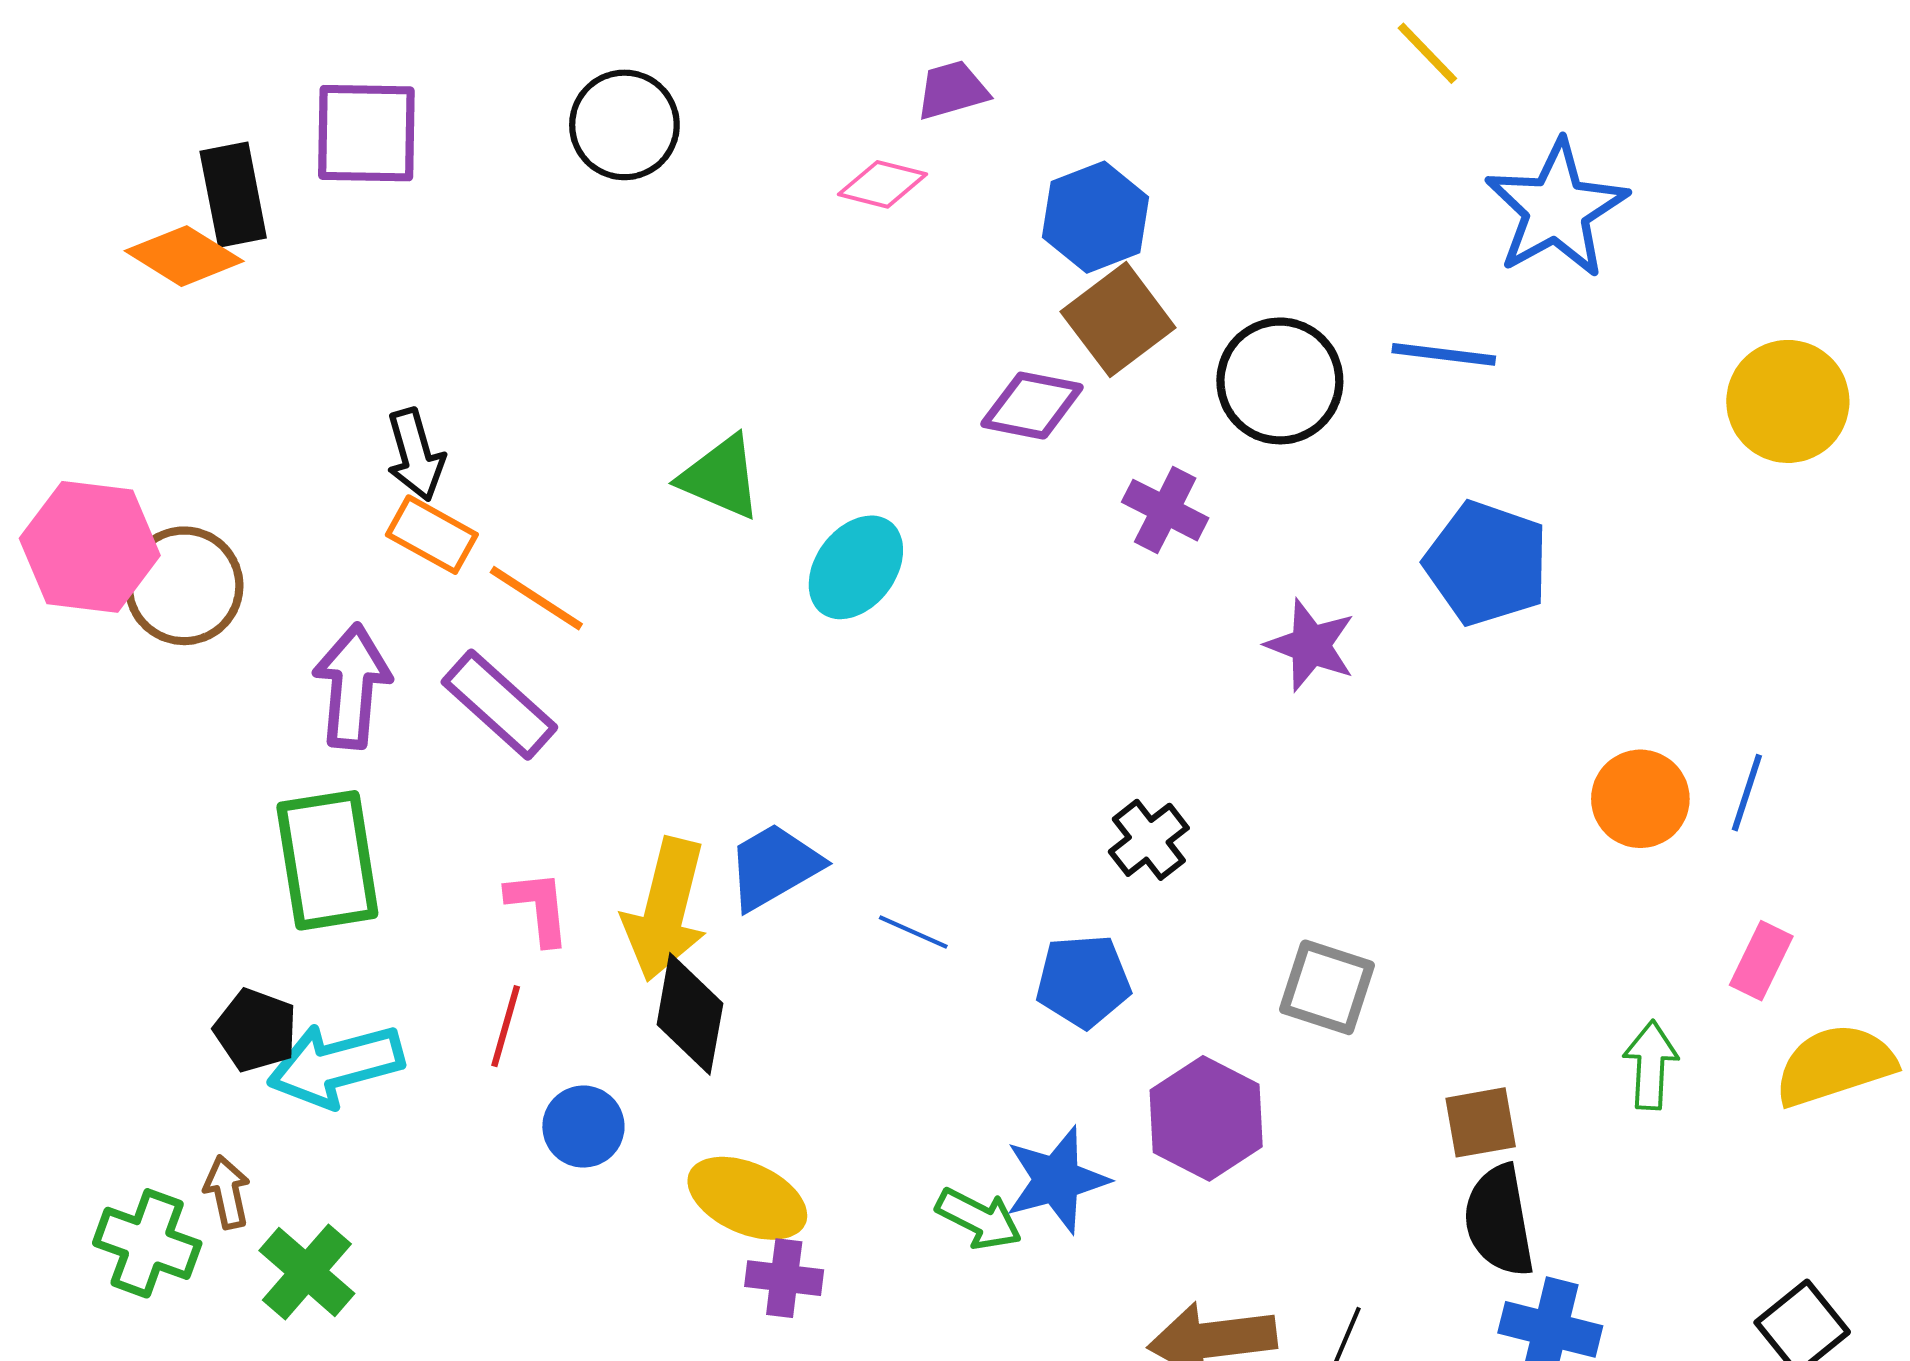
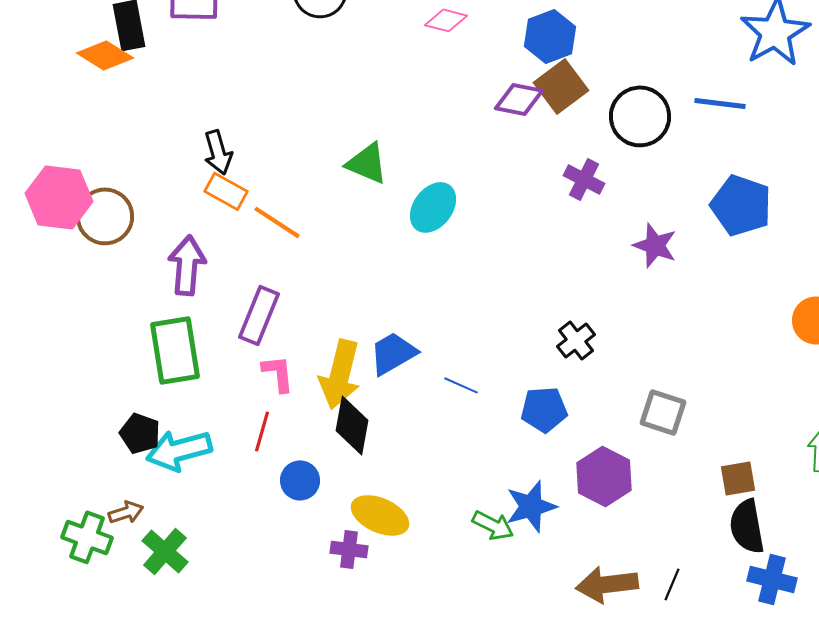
purple diamond: (1032, 406) -> (519, 99), moved
purple rectangle: (499, 705) -> (259, 315), moved, turned 70
brown arrow: (227, 1192) -> (126, 512), turned 84
purple cross: (784, 1278) -> (349, 549), moved

